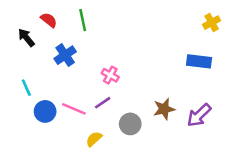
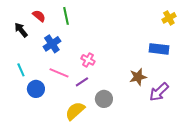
pink line: (74, 109) -> (59, 73), moved
brown star: (164, 109) -> (138, 77), moved
yellow semicircle: (94, 139) -> (75, 111), size x1.5

